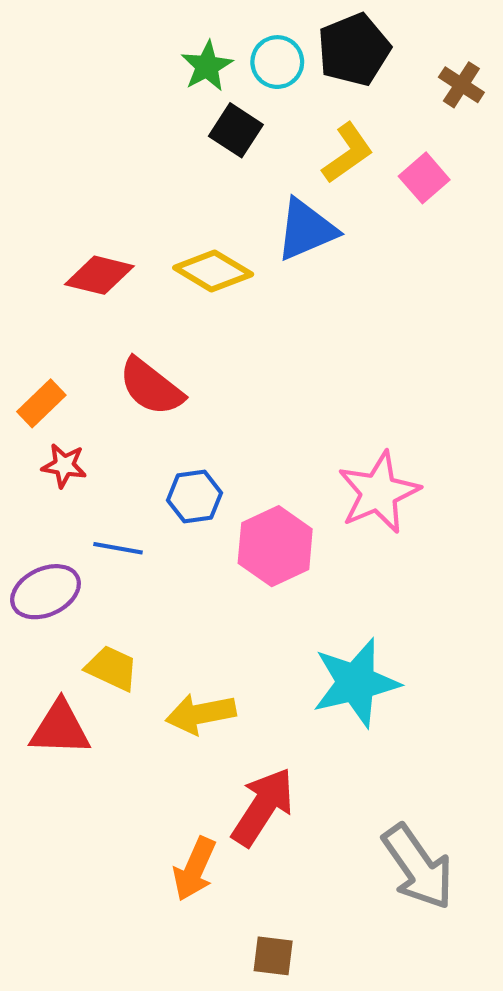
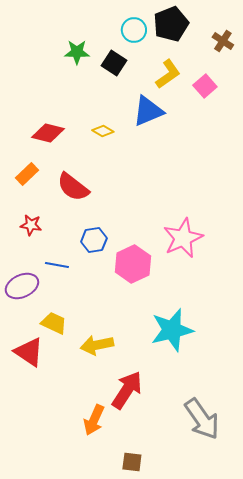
green star: (207, 66) -> (77, 52), moved, turned 30
yellow diamond: (213, 271) -> (103, 131), size x0.6
orange rectangle: (41, 403) -> (27, 174), moved
red triangle: (60, 728) -> (29, 352), turned 32

